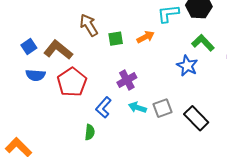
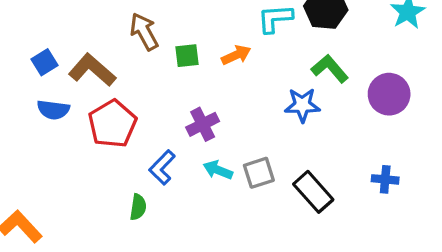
blue star: (187, 66) -> (302, 105), turned -30

